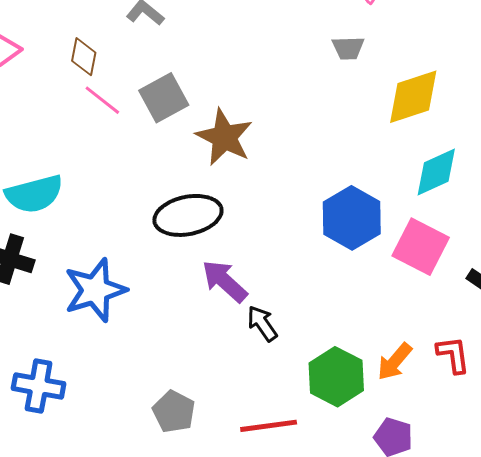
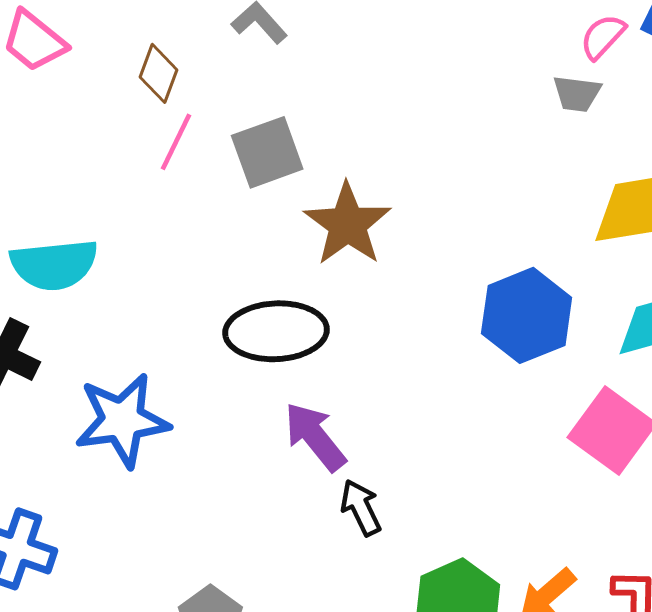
gray trapezoid: (348, 48) -> (577, 94), moved
pink line: (102, 100) -> (176, 142), turned 69
blue hexagon: (352, 218) -> (527, 315), moved

